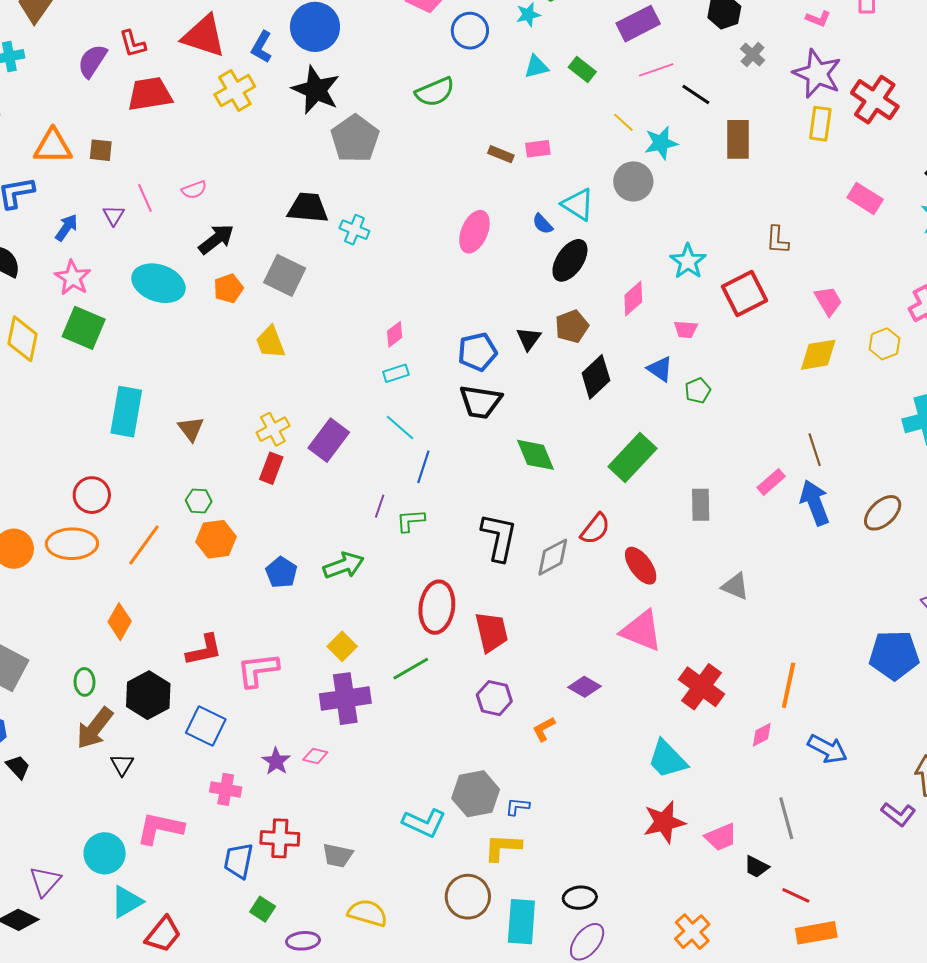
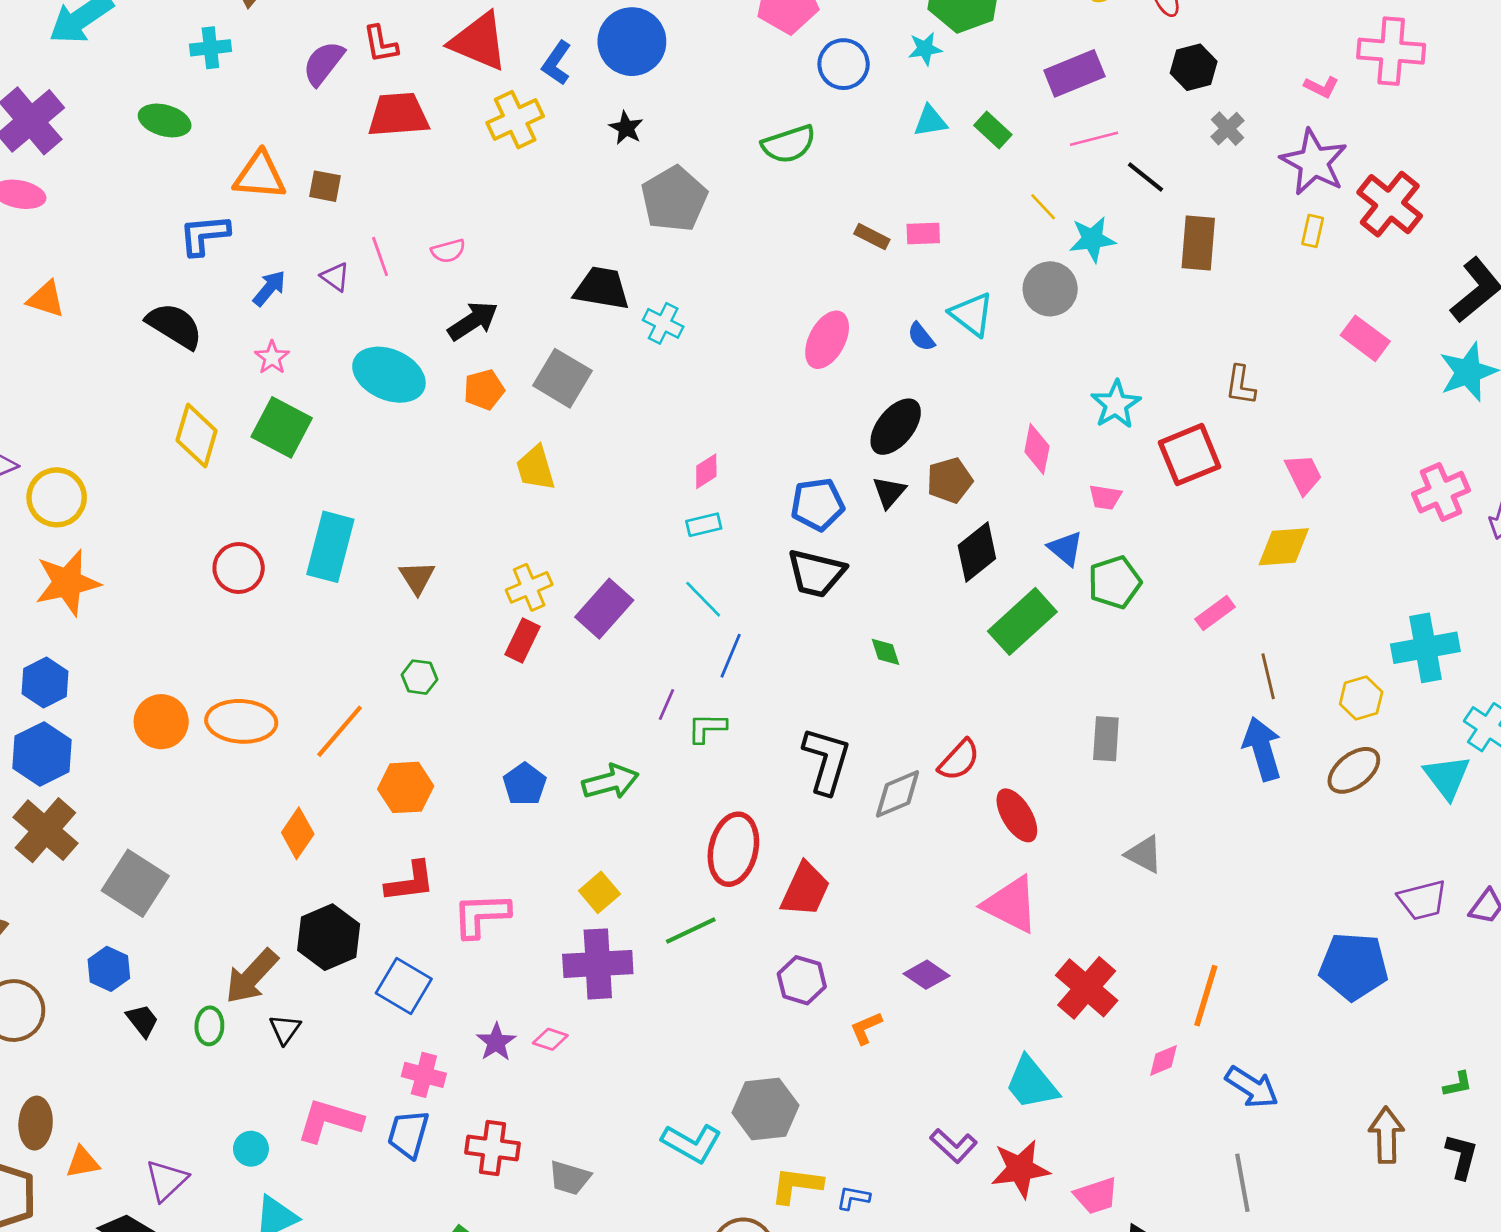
black star: (316, 90) -> (626, 128), size x0.5
yellow rectangle: (820, 124) -> (1313, 231), size x0.7
purple triangle: (114, 215) -> (335, 277), turned -30
black ellipse: (570, 260) -> (896, 427), moved
pink star: (73, 278) -> (272, 357), size x0.7
pink diamond: (633, 298) -> (1037, 449), turned -42
yellow hexagon: (885, 344) -> (1361, 698), moved
green pentagon: (698, 391) -> (1115, 582), size x1.5
green diamond: (536, 455) -> (886, 652), size x0.6
green rectangle: (633, 457) -> (1022, 621), moved
pink rectangle: (771, 482) -> (1215, 613), moved
red circle: (92, 495) -> (239, 568), moved
orange hexagon: (216, 539) -> (406, 787), moved
red trapezoid: (491, 632) -> (805, 889), turned 33
green ellipse: (85, 682) -> (209, 1026), moved
blue L-shape: (517, 807) -> (853, 1198), moved
purple L-shape: (898, 814) -> (954, 1146), moved
gray line: (786, 818) -> (1242, 1183), moved
cyan circle: (105, 853) -> (251, 1149), size x0.6
blue trapezoid: (238, 861) -> (408, 1134), moved

